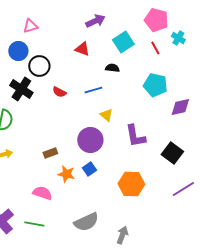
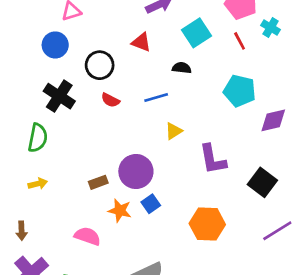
black circle: (39, 66) -> (100, 65), moved
yellow triangle: (106, 115) -> (174, 131), turned 48
purple circle: (90, 140) -> (136, 171), moved

